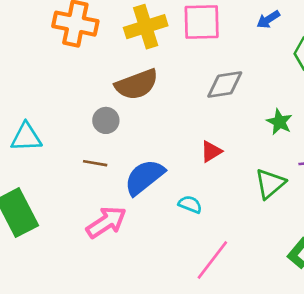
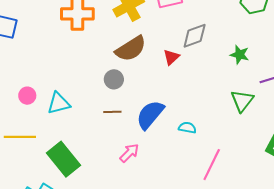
red triangle: (211, 151) -> (171, 57), moved
pink arrow: (106, 222) -> (129, 153), size x0.7

